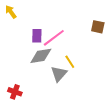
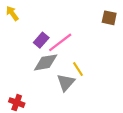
brown square: (98, 27) -> (109, 18), moved
purple rectangle: (37, 36) -> (41, 40), turned 40

